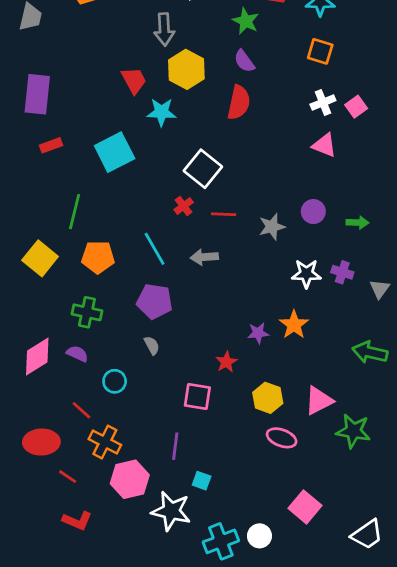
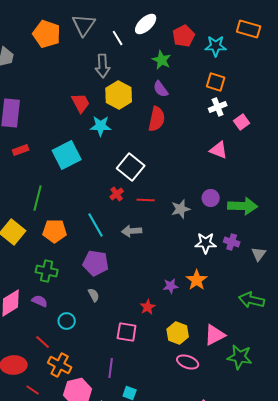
white cross: (323, 102) -> (218, 107), moved
green arrow: (357, 223) -> (243, 206), size x1.8

